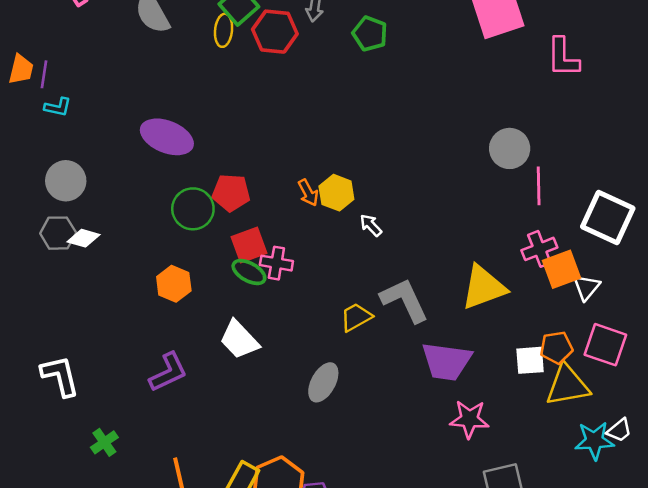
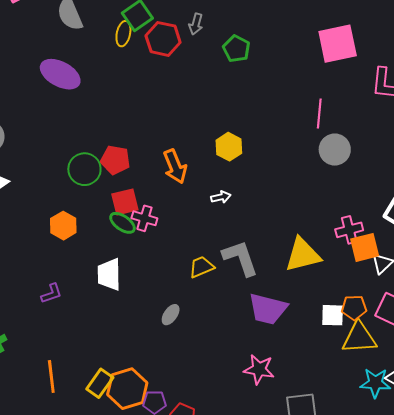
purple ellipse: (167, 137) -> (60, 74), moved
pink line: (539, 186) -> (319, 114), moved
orange arrow: (308, 193) -> (175, 166), size x1.6
yellow hexagon: (336, 193) -> (229, 147), moved
white arrow: (371, 225) -> (221, 197), turned 114
white trapezoid: (239, 340) -> (109, 274), turned 36
purple L-shape: (168, 372) -> (51, 294), size x0.7
gray ellipse: (323, 382) -> (171, 315), size x0.7
pink star: (469, 419) -> (259, 369), moved

